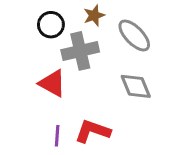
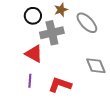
gray diamond: (136, 86) -> (96, 66), moved
purple line: (57, 136) -> (30, 81), moved

